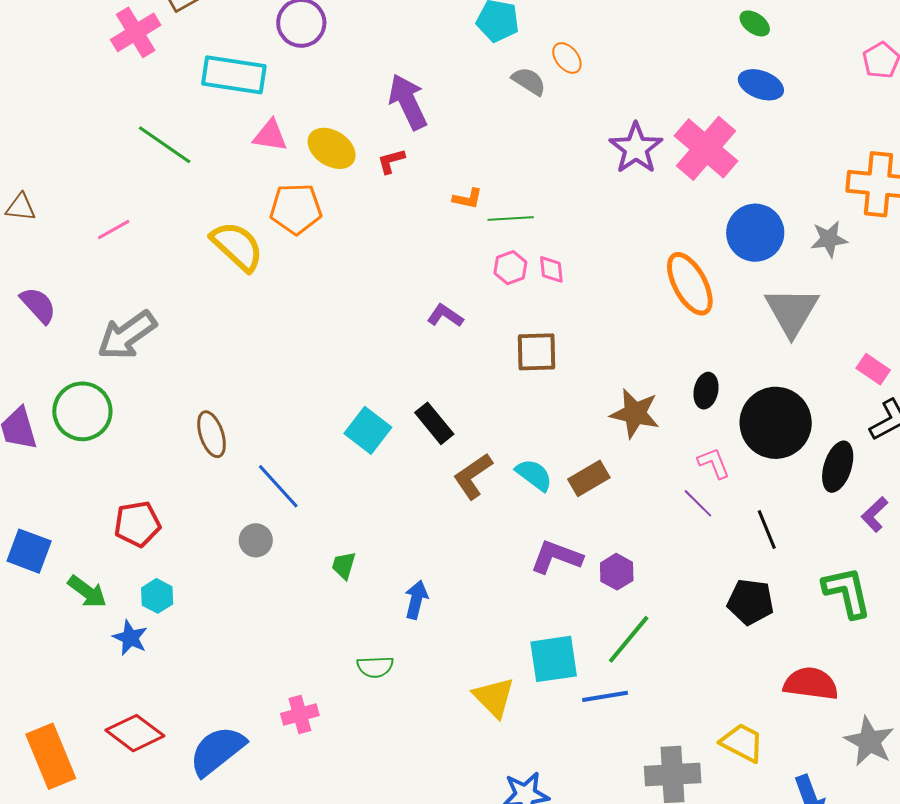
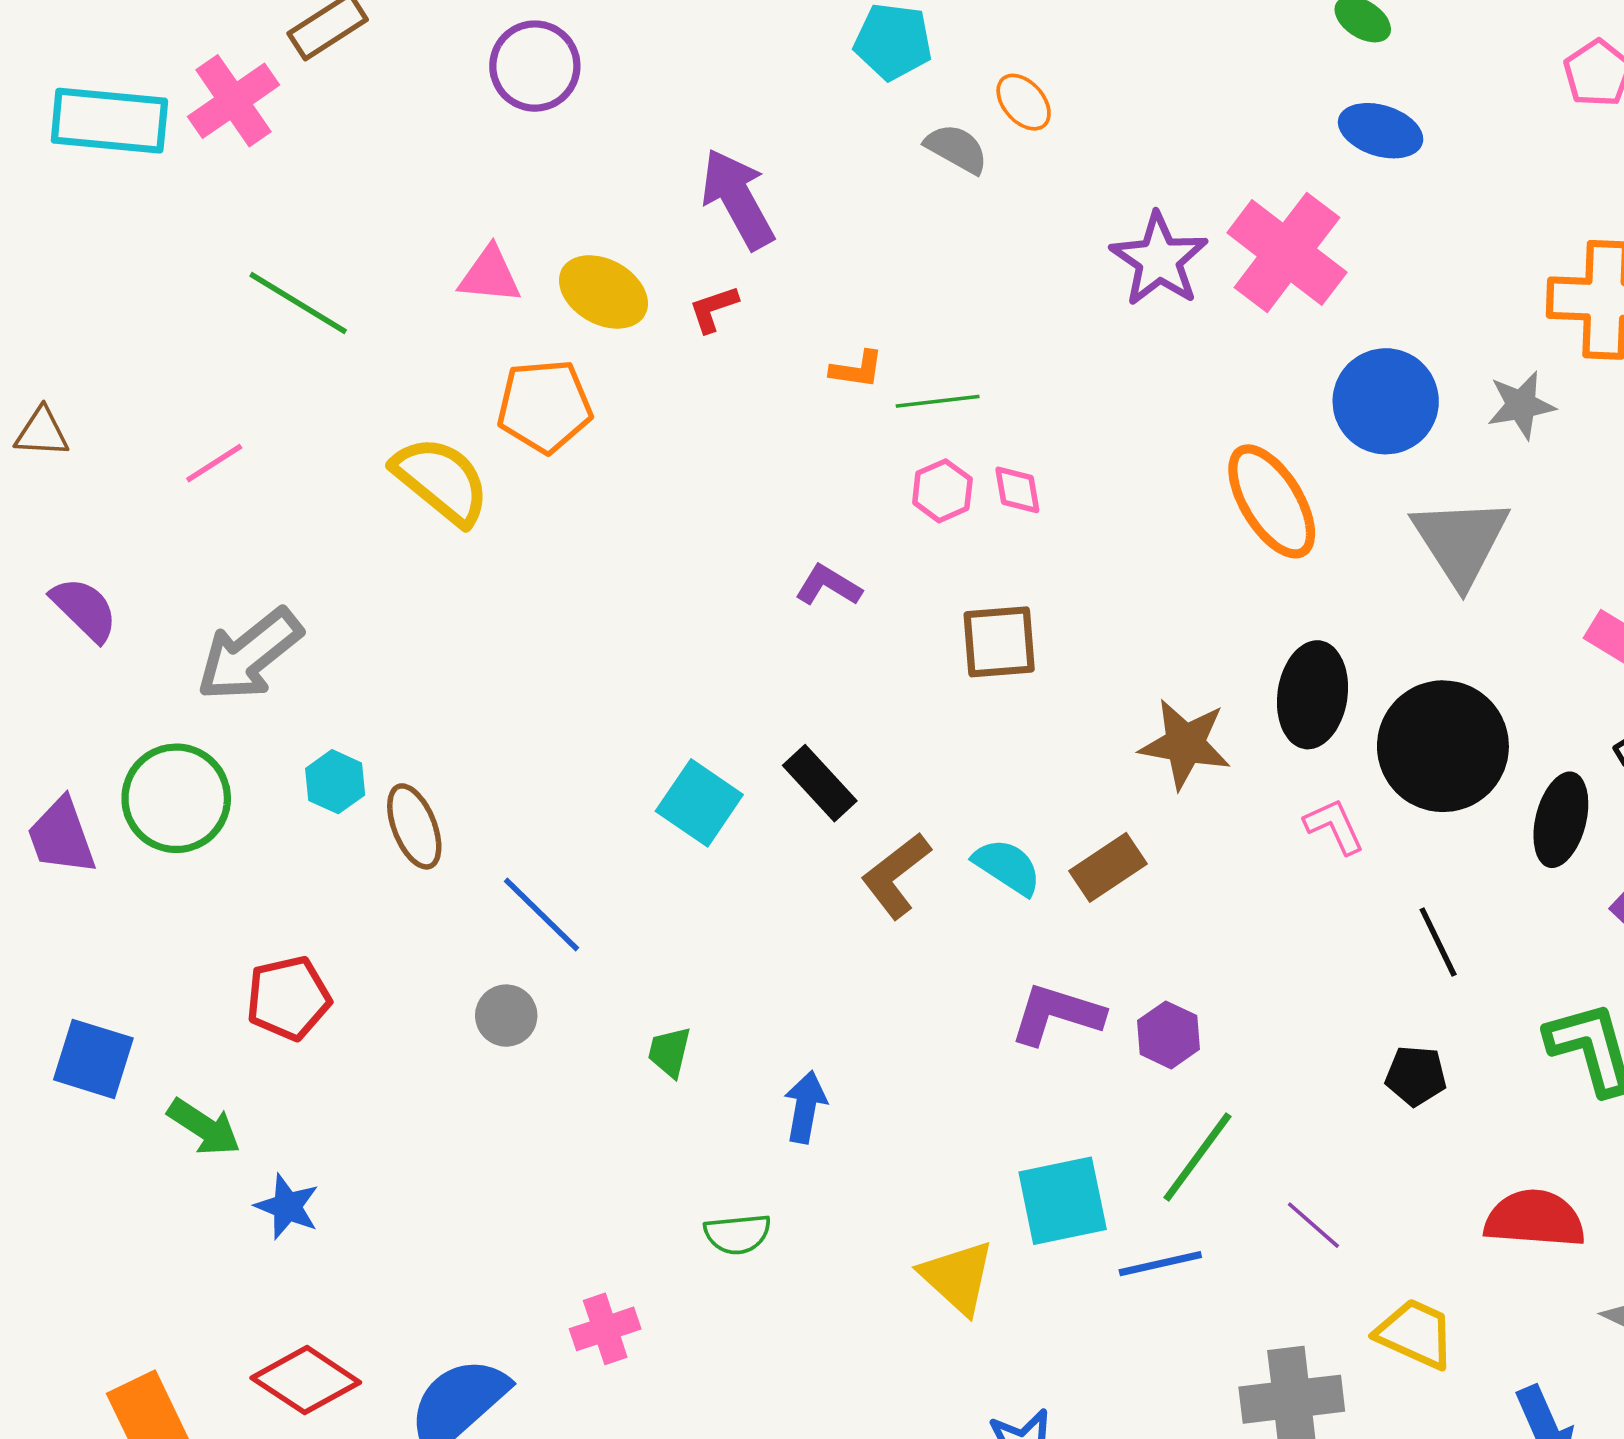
cyan rectangle: (234, 75) -> (109, 121), moved
black ellipse: (706, 391) -> (1312, 695), size x1.6
purple line: (698, 503) -> (1313, 1225), moved
cyan hexagon: (157, 596) -> (335, 782), moved
black pentagon: (750, 602) -> (1416, 1076), size x0.7

